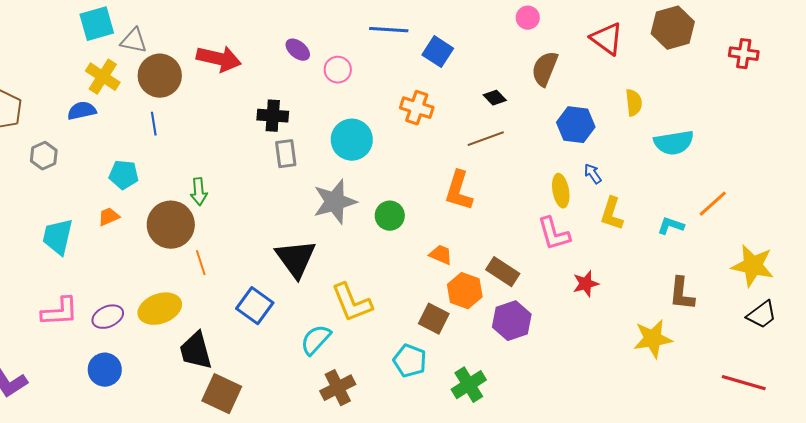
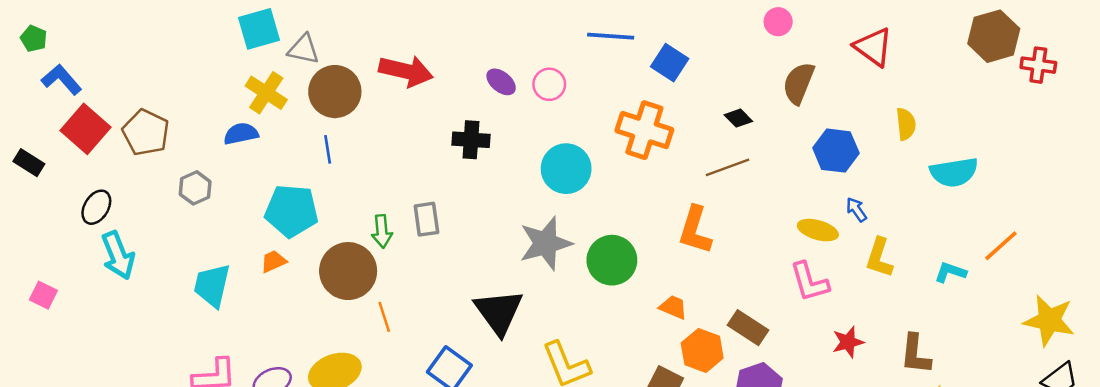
brown hexagon: (673, 28) -> (994, 36), moved
purple ellipse: (298, 50) -> (501, 82), moved
orange cross: (417, 108) -> (644, 130), size x1.4
gray rectangle: (286, 154) -> (426, 219), moved
cyan pentagon: (124, 175) -> (291, 211), size x1.5
yellow ellipse: (561, 191) -> (818, 230), turned -64
green circle: (390, 216) -> (612, 260), size x1.4
brown L-shape: (682, 294) -> (915, 354), moved

